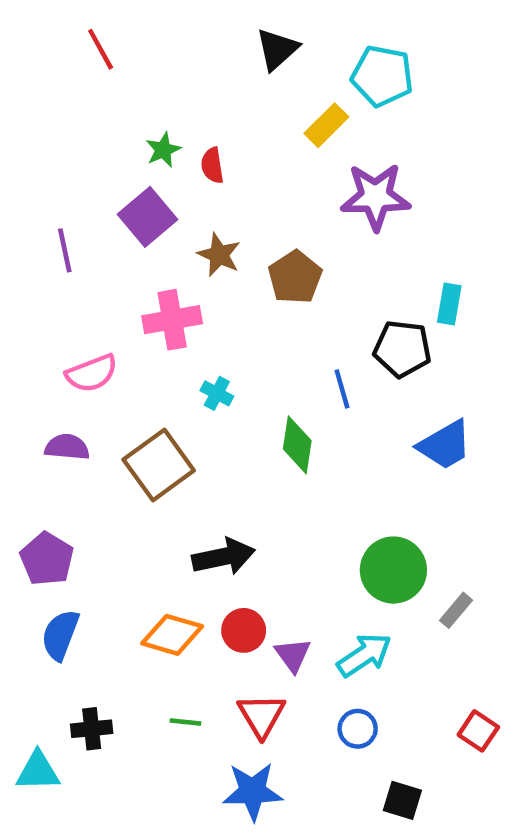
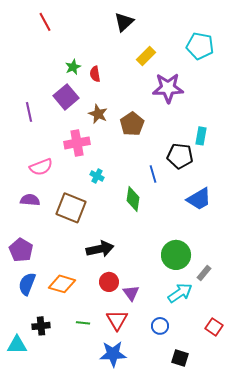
cyan pentagon: (382, 76) -> (200, 46), moved
brown square: (159, 465) -> (71, 208), turned -32
orange diamond: (172, 635) -> (62, 284), moved
cyan arrow: (364, 655) -> (180, 293), moved

